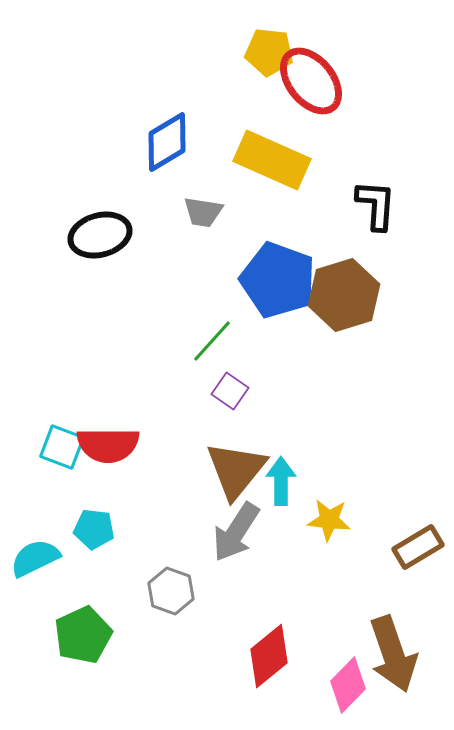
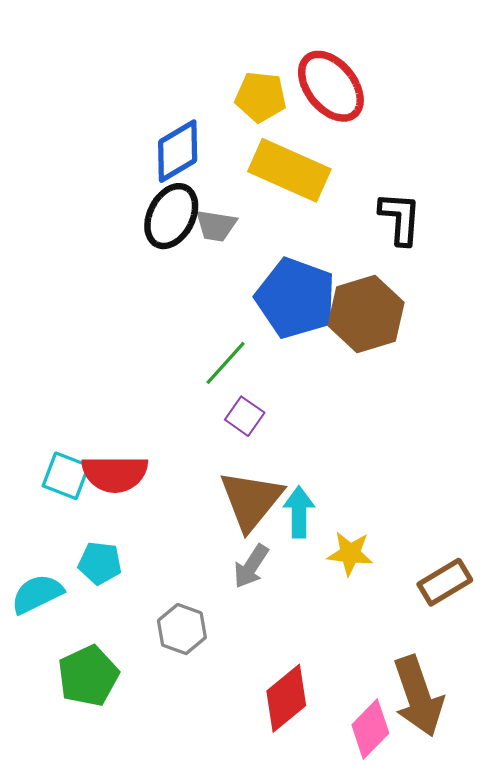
yellow pentagon: (269, 52) -> (261, 97), moved
black ellipse: (100, 235) -> (171, 216), moved, turned -48
gray arrow: (236, 532) -> (251, 566), size x0.7

